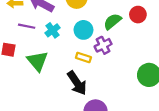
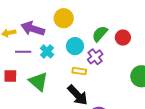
red circle: (138, 15) -> (123, 38), moved

